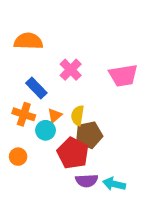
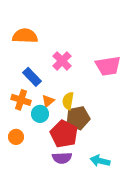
purple semicircle: (87, 181) -> (62, 158), moved

